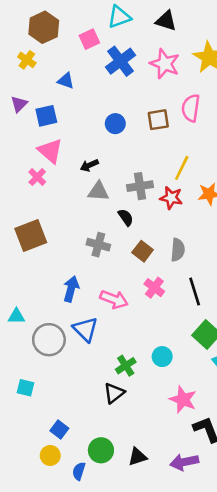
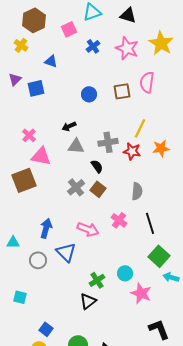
blue cross: (120, 61) -> (93, 46), size x0.6
pink triangle: (50, 151) -> (41, 156), moved, turned -30
gray cross: (98, 245) -> (76, 187), turned 36
brown square: (143, 251) -> (98, 189), moved
blue arrow: (71, 289) -> (46, 228), moved
gray circle: (49, 340) -> (38, 260), size x0.7
pink star: (183, 400) -> (141, 293), moved

